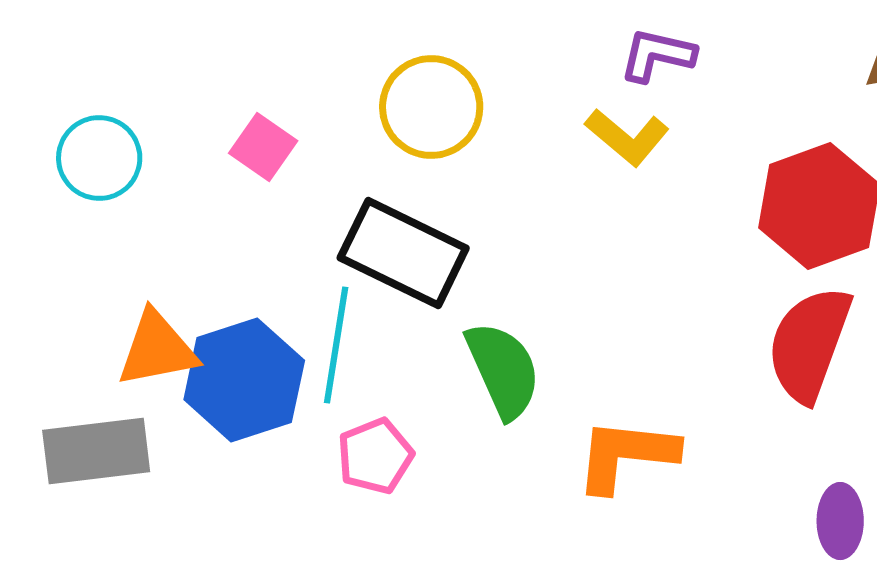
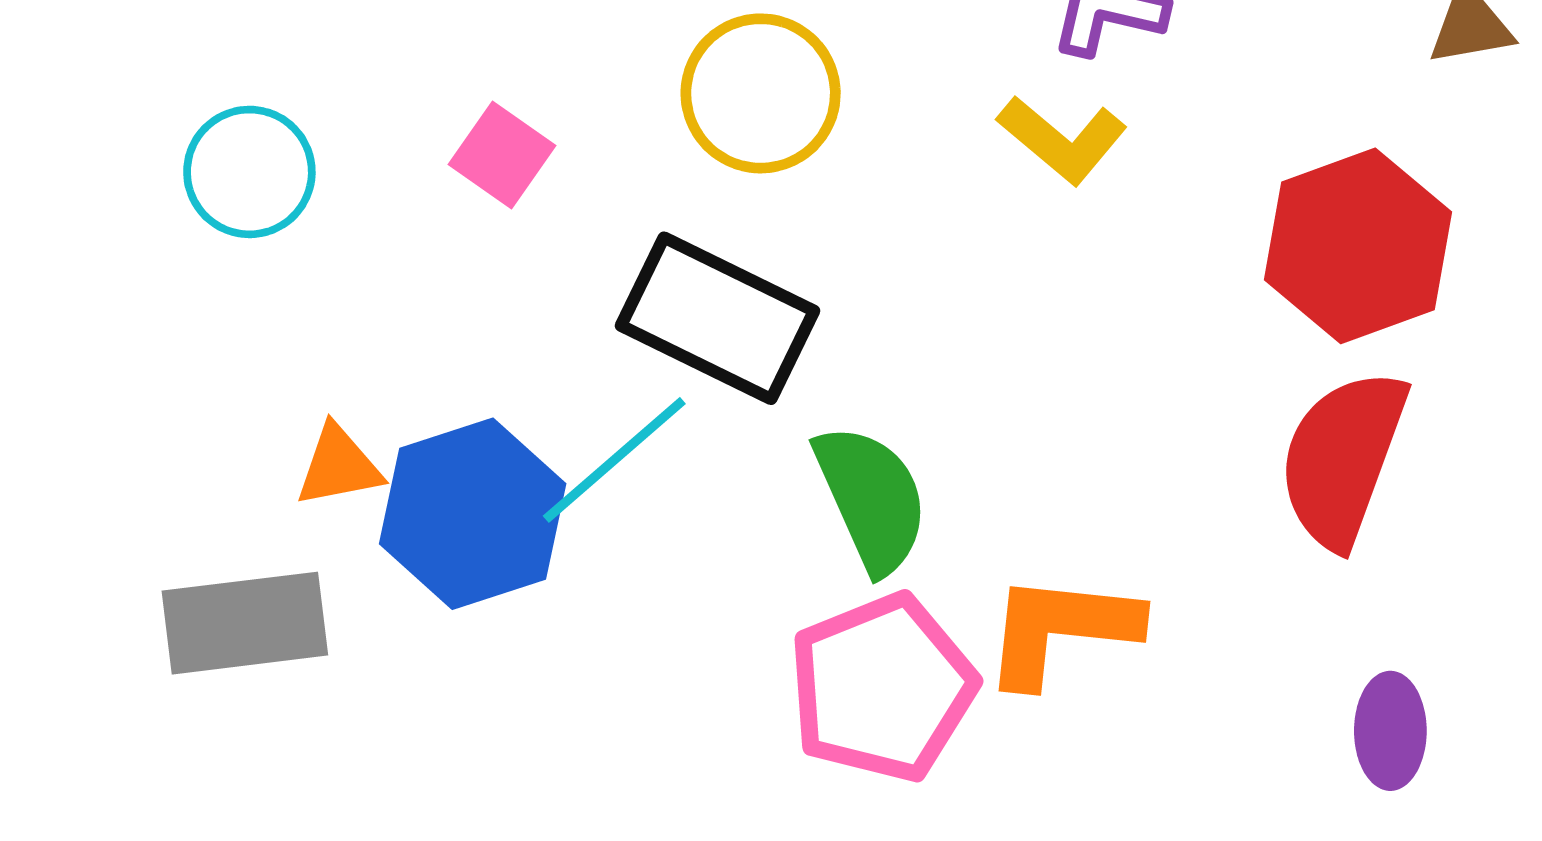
cyan line: (336, 345) -> (614, 460), turned 40
orange triangle: (157, 349) -> (339, 466), size x0.7
pink pentagon: (375, 456) -> (882, 688), moved, size x1.6

